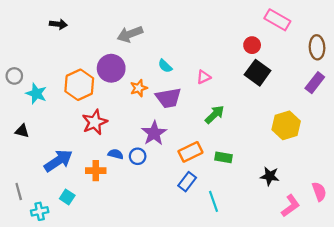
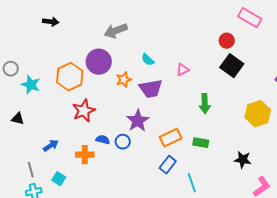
green arrow: (215, 114) -> (205, 104), moved, turned 132
blue arrow: (58, 161) -> (51, 146), size x0.6
gray line: (19, 192) -> (31, 170), moved

